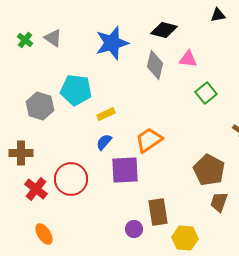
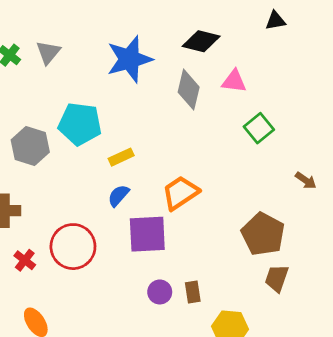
gray triangle: (53, 38) -> (48, 52), turned 36
red cross: (36, 189) -> (25, 260), size x0.7
brown rectangle: (158, 212) -> (193, 292), size x0.6
purple circle: (134, 229) -> (160, 292), moved

